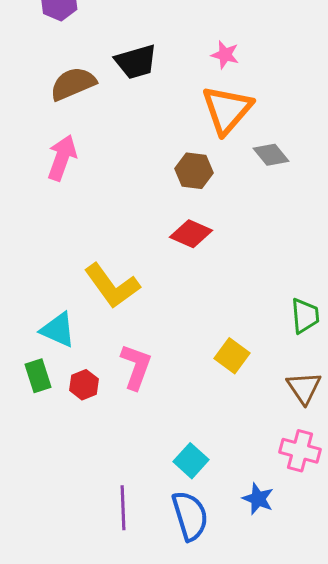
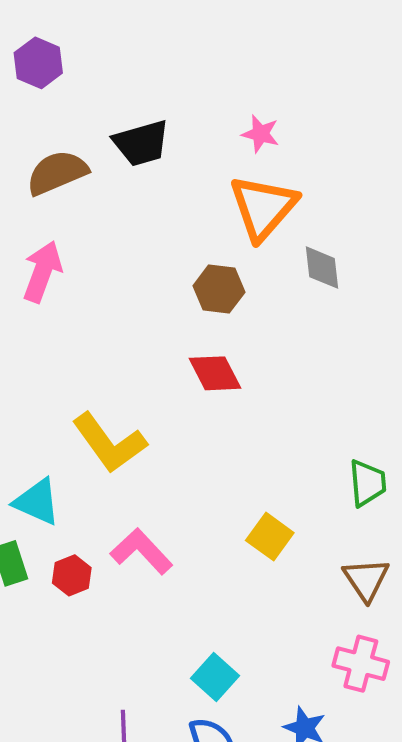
gray diamond: (271, 155) -> (322, 268), turned 33
red diamond: (191, 234) -> (215, 373), turned 39
pink L-shape: (136, 367) -> (141, 551), turned -63

